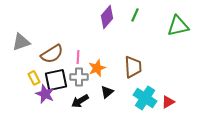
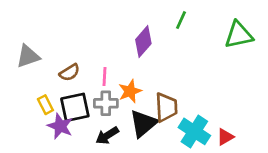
purple diamond: (107, 17) -> (143, 42), moved
brown semicircle: (52, 54) -> (70, 72), size x0.7
brown trapezoid: (133, 67) -> (166, 107), moved
black triangle: (107, 92) -> (143, 123), size x1.6

